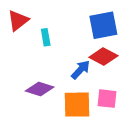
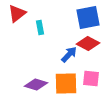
purple diamond: (40, 89) -> (36, 84), moved

